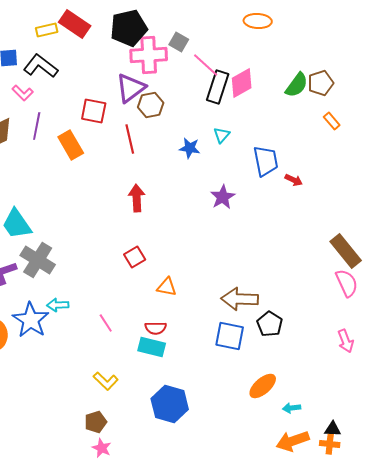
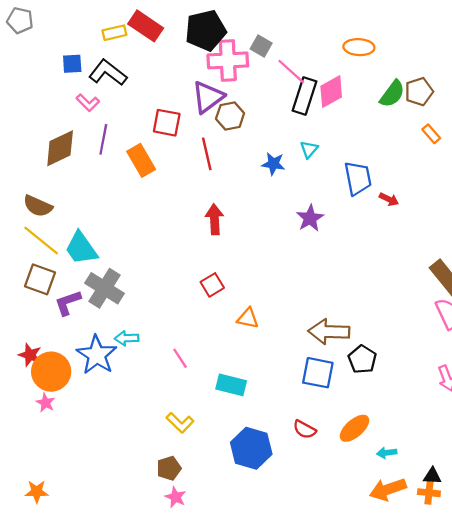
orange ellipse: (258, 21) -> (359, 47), moved
red semicircle: (156, 328) -> (304, 429), moved, turned 30

